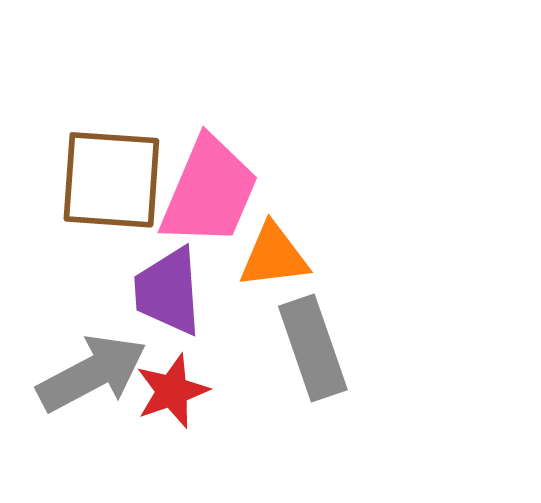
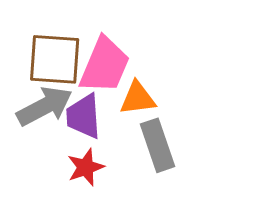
gray arrow: (92, 373) -> (45, 106), moved

